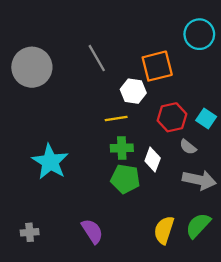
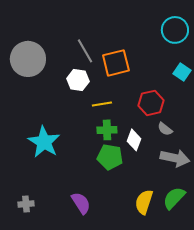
orange square: (157, 66) -> (116, 63), moved
white hexagon: (133, 91) -> (78, 80), moved
cyan square: (206, 118) -> (182, 72), moved

